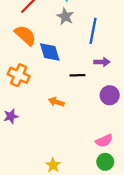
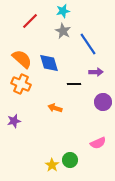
blue line: (93, 31) -> (88, 44), turned -45
orange semicircle: (25, 35) -> (22, 59), moved
green circle: (105, 162) -> (70, 160), moved

